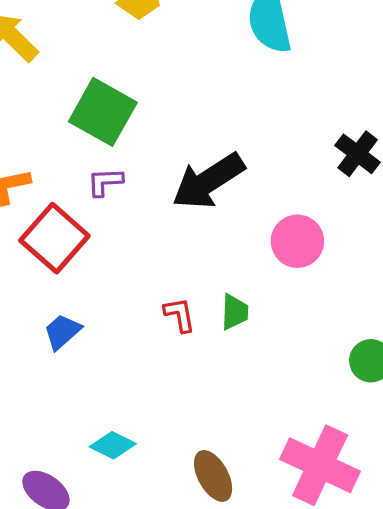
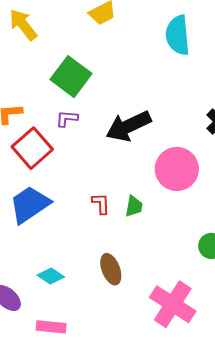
pink circle: (297, 241) -> (177, 169), size x1.4
blue trapezoid: (62, 332) -> (30, 204), size x1.8
brown ellipse: (213, 476) -> (111, 269), moved

